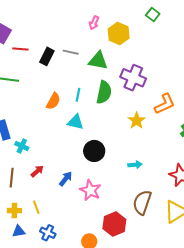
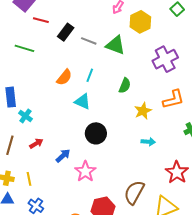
gray line: (71, 52) -> (89, 41), moved
purple cross: (133, 78) -> (165, 59), moved, turned 30
green semicircle: (104, 92) -> (125, 86), moved, size x0.7
cyan arrow: (135, 165) -> (148, 142), moved

